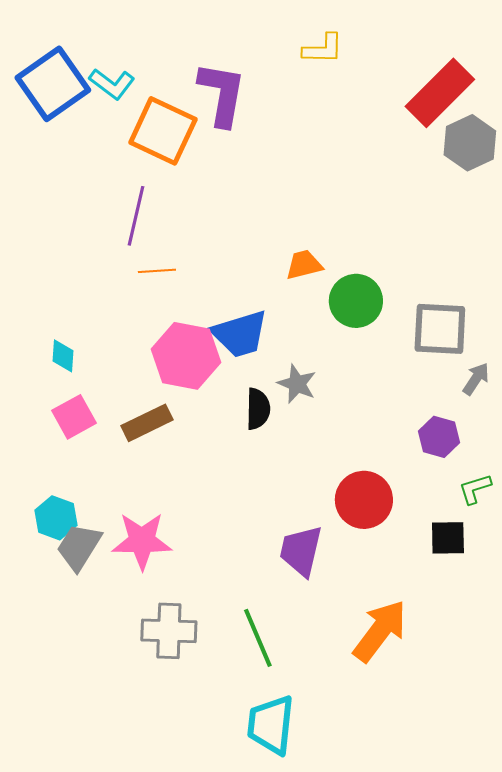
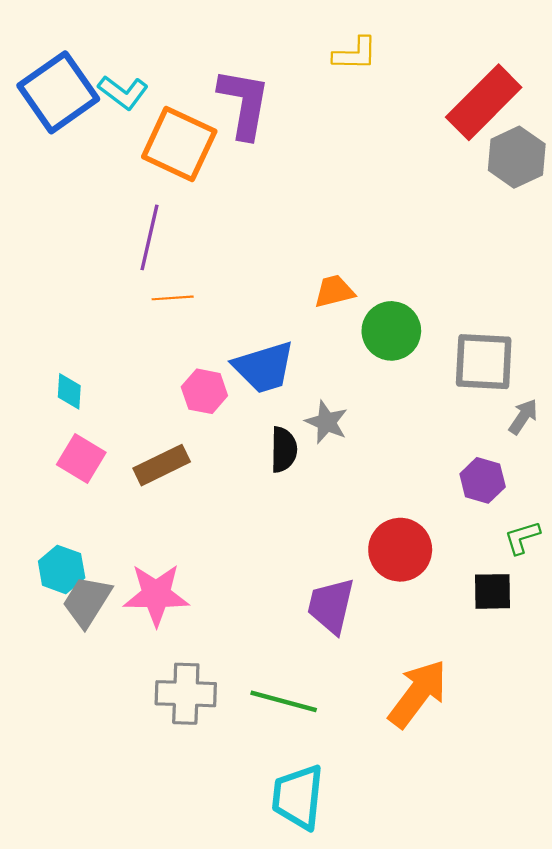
pink hexagon: (186, 356) -> (204, 391), size x0.6
pink square: (74, 417) -> (81, 458), turned -30
green line: (258, 638) -> (284, 701), turned -52

